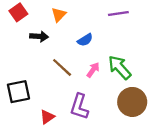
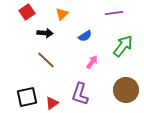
brown line: (62, 67) -> (46, 60), moved
green arrow: (120, 67) -> (123, 46), moved, turned 80
black square: (18, 92) -> (27, 97), moved

